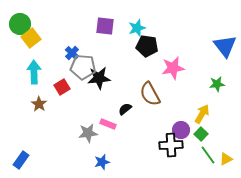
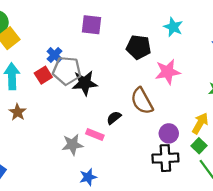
cyan star: (137, 28) -> (173, 27), moved, turned -30
red square: (62, 87) -> (43, 75), moved
purple circle: (181, 130) -> (169, 133), moved

